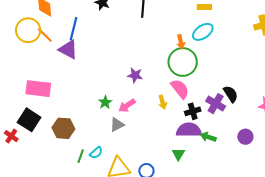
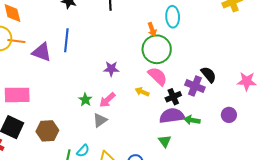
blue line: (73, 29) -> (66, 40), moved
cyan ellipse: (203, 32) -> (173, 17), turned -50
orange line: (45, 35) -> (16, 41), turned -30
yellow arrow: (163, 102) -> (142, 92), turned 136

